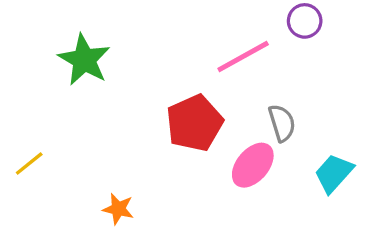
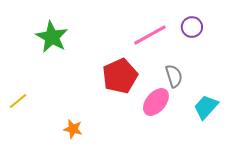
purple circle: (305, 21) -> (192, 27), moved

